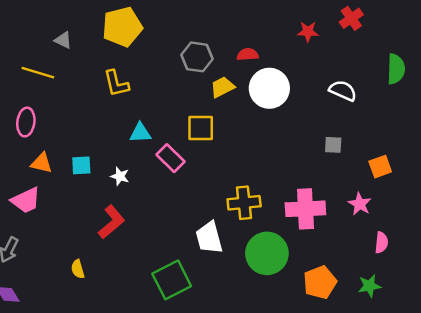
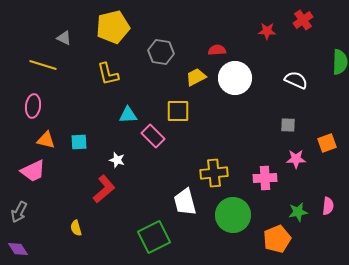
gray hexagon: (197, 57) -> (161, 52), moved
white star: (120, 176) -> (117, 160), moved
pink star: (360, 204) -> (296, 159), moved, turned -30
pink cross: (305, 209) -> (265, 178), size x0.7
green star: (369, 286) -> (298, 212), moved

